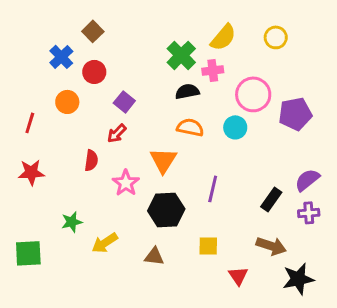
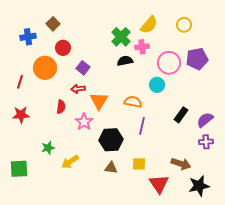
brown square: (93, 31) -> (53, 24), moved
blue cross: (61, 57) -> (28, 37), moved, turned 35
orange circle: (67, 102) -> (45, 68), size x1.5
purple pentagon: (295, 114) -> (197, 59), moved
orange semicircle: (190, 127) -> (133, 102), moved
red arrow: (117, 133) -> (78, 89), turned 40
orange triangle: (163, 160) -> (99, 101), moved
black rectangle: (271, 199) -> (181, 115), moved
brown triangle: (154, 256) -> (111, 168), moved
red triangle: (238, 276) -> (159, 184), size x1.5

